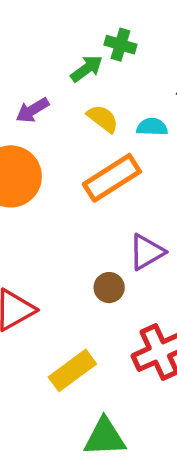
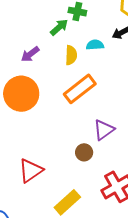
yellow semicircle: (103, 119) -> (71, 55), turned 60
cyan semicircle: (152, 127) -> (95, 45), moved

